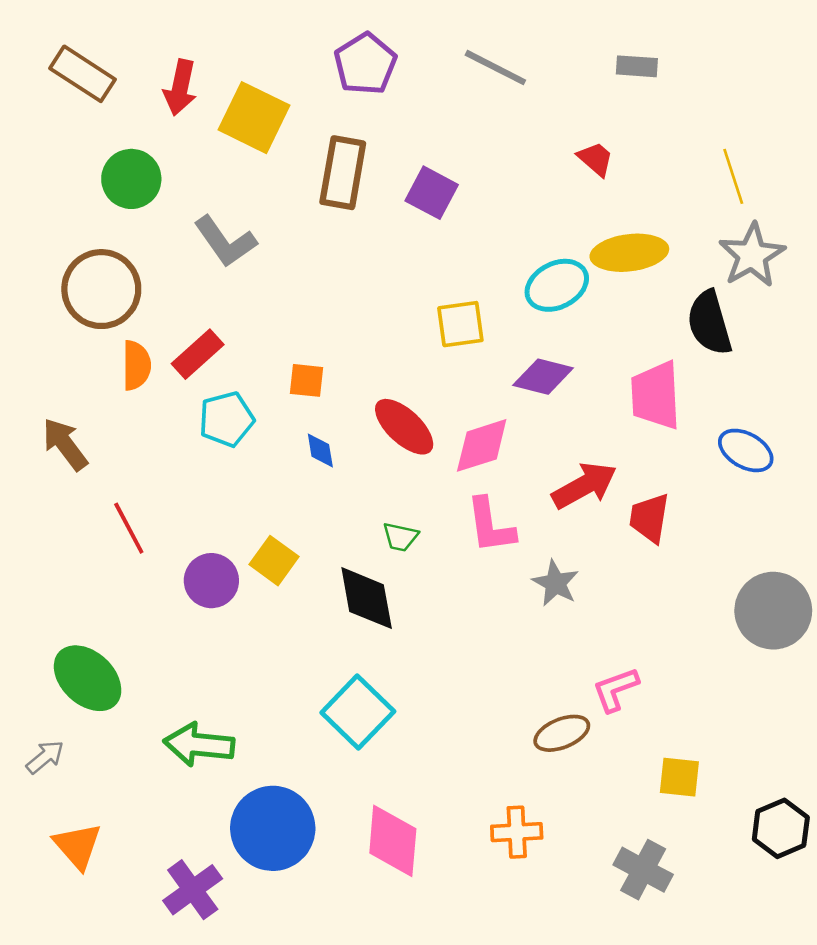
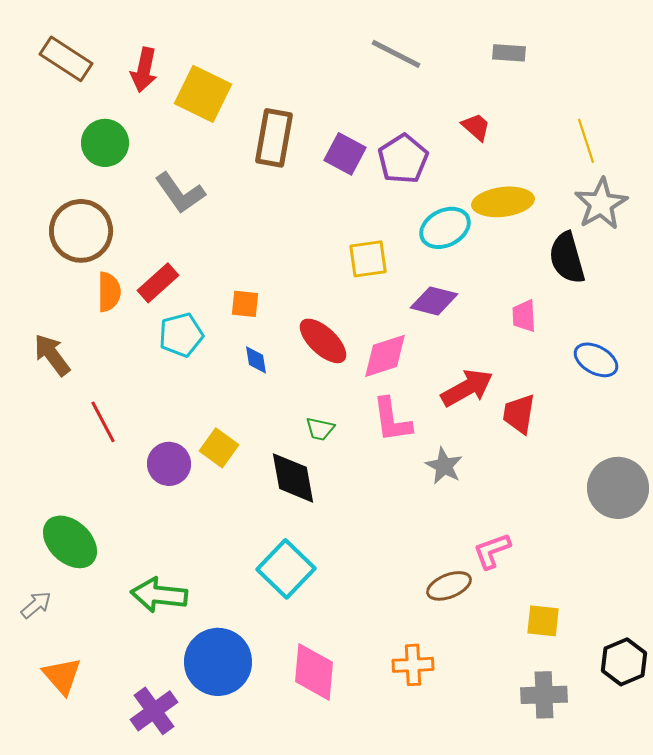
purple pentagon: (365, 64) -> (403, 159), moved
pink trapezoid: (656, 395) -> (524, 316), size x0.6
gray cross: (643, 870) -> (544, 695), moved, turned -30

